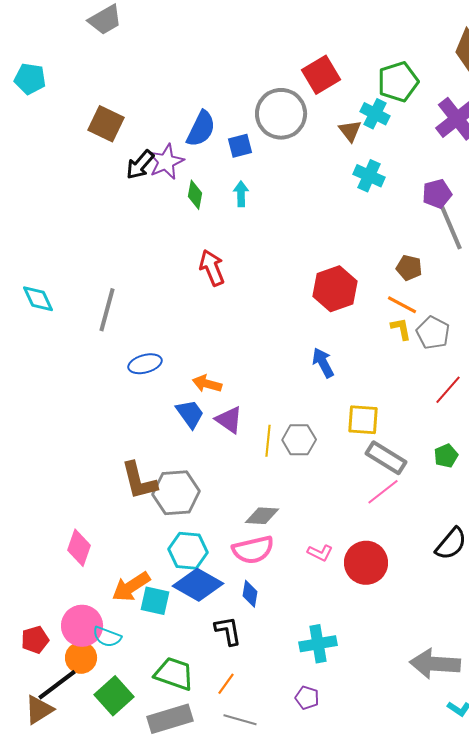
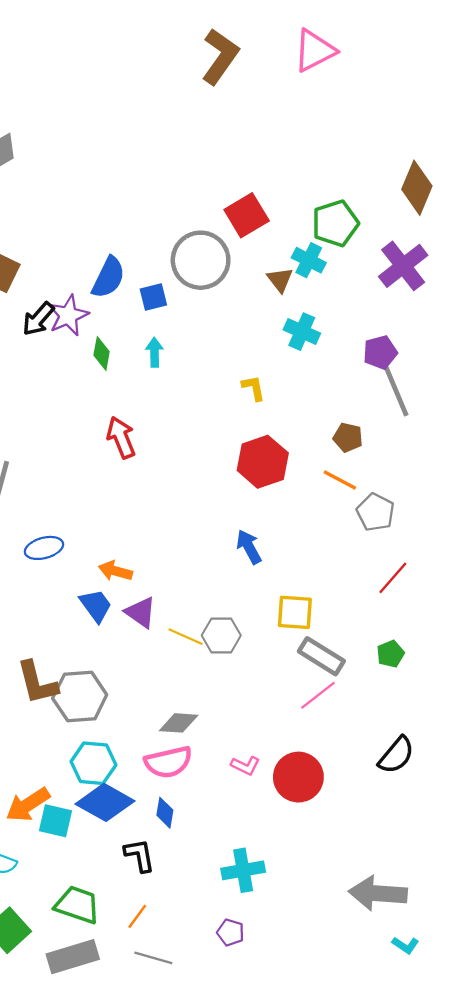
yellow L-shape: (401, 329) -> (254, 388), moved
yellow line: (268, 441) -> (186, 637), turned -72

